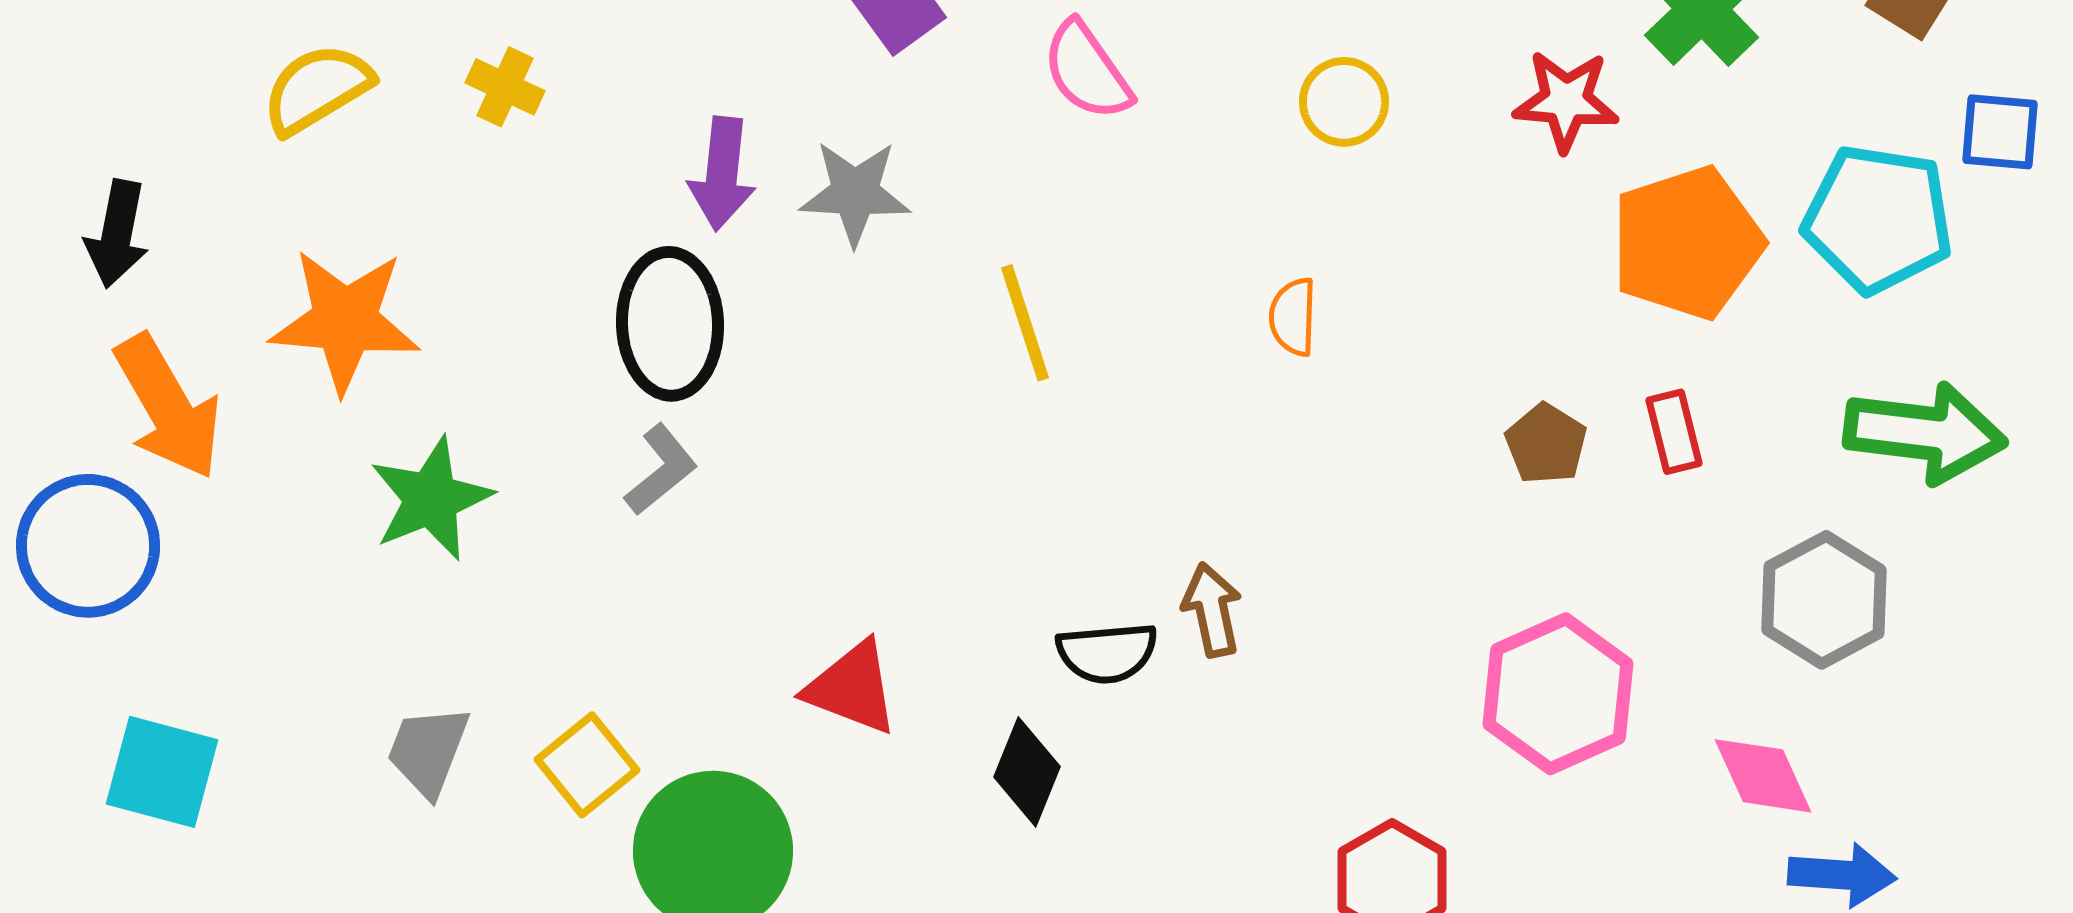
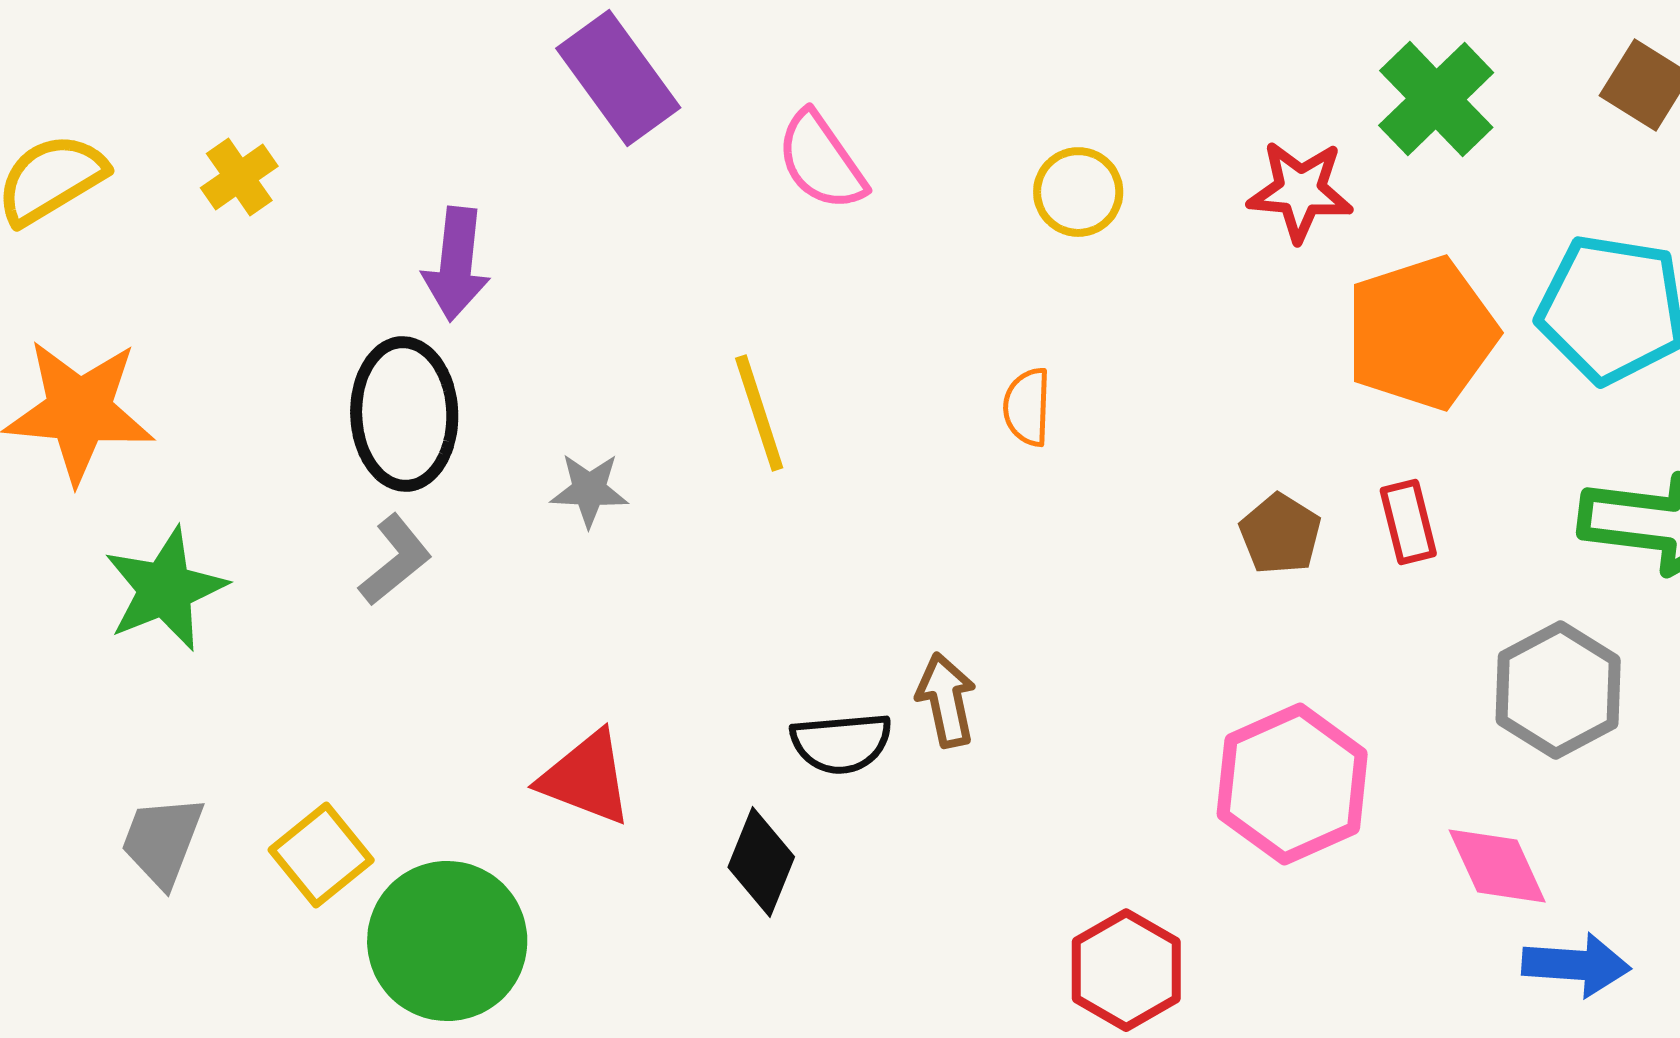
yellow cross: (505, 87) -> (239, 177), turned 30
gray star: (855, 193) -> (589, 490), moved, size x0.7

